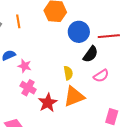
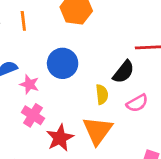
blue circle: (79, 32) -> (63, 63), moved
yellow semicircle: (68, 73) -> (102, 94), moved
orange triangle: (74, 96) -> (98, 131), turned -35

